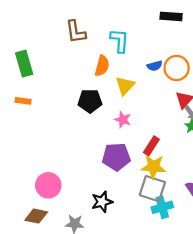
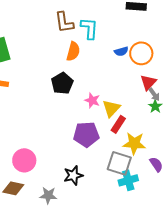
brown L-shape: (76, 32) -> (64, 22), moved
yellow triangle: (125, 86) -> (111, 108), moved
black pentagon: (90, 101) -> (62, 83), turned -30
yellow star: (154, 167) -> (134, 143), moved

